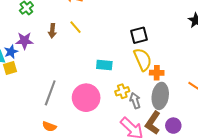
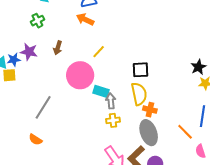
yellow line: (75, 27) -> (99, 52), moved, turned 72
gray ellipse: (160, 96) -> (149, 133), turned -40
pink circle: (86, 98) -> (80, 75), moved
gray arrow: (135, 101) -> (111, 101), moved

